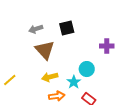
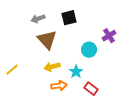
purple cross: (107, 46) -> (109, 36), turned -32
cyan circle: (87, 69) -> (89, 50), moved

